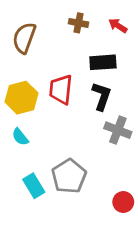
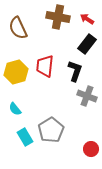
brown cross: (78, 23) -> (58, 17), size x1.6
brown semicircle: (24, 38) -> (18, 28), turned -45
black rectangle: (103, 62) -> (87, 44), moved, turned -48
cyan semicircle: (20, 137) -> (15, 109), moved

